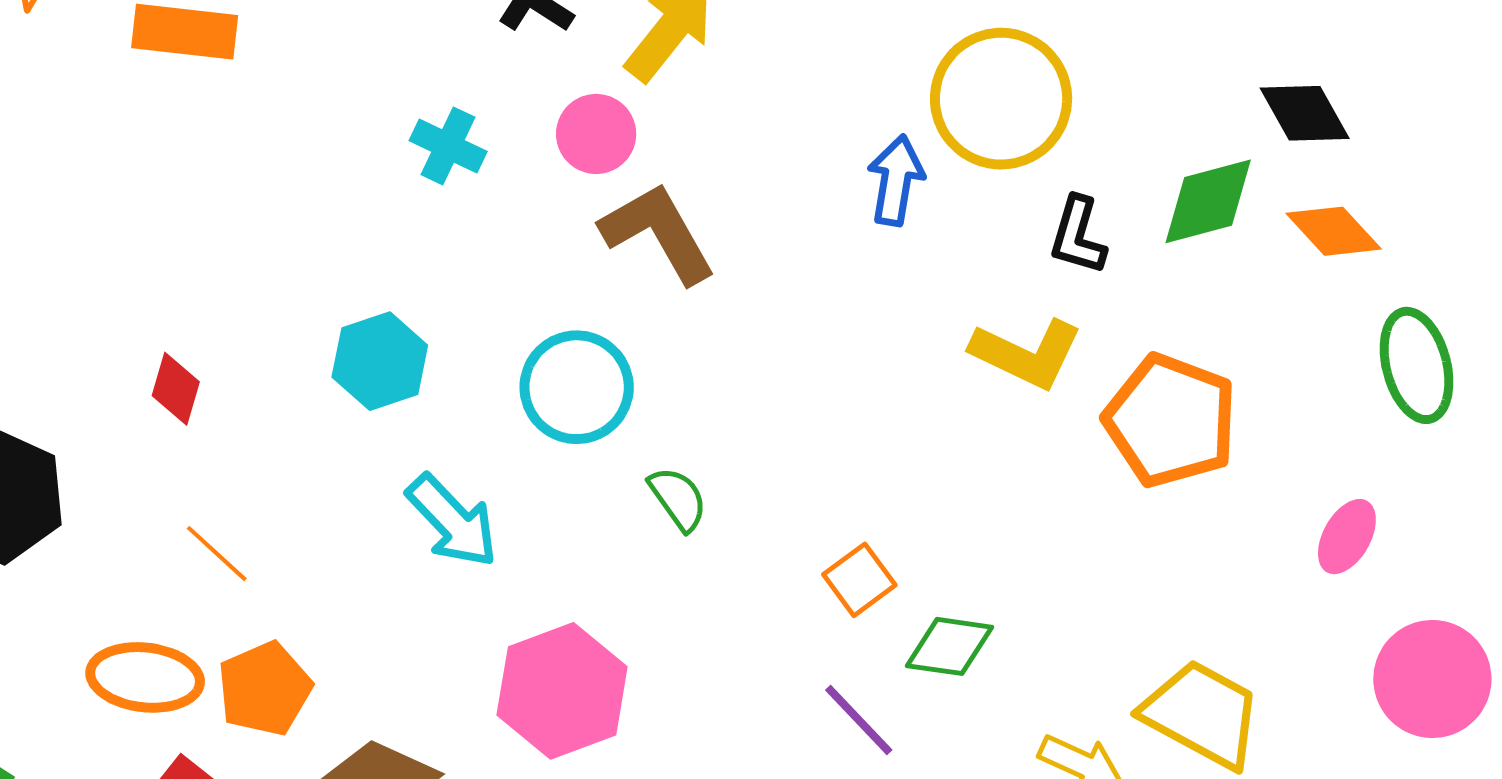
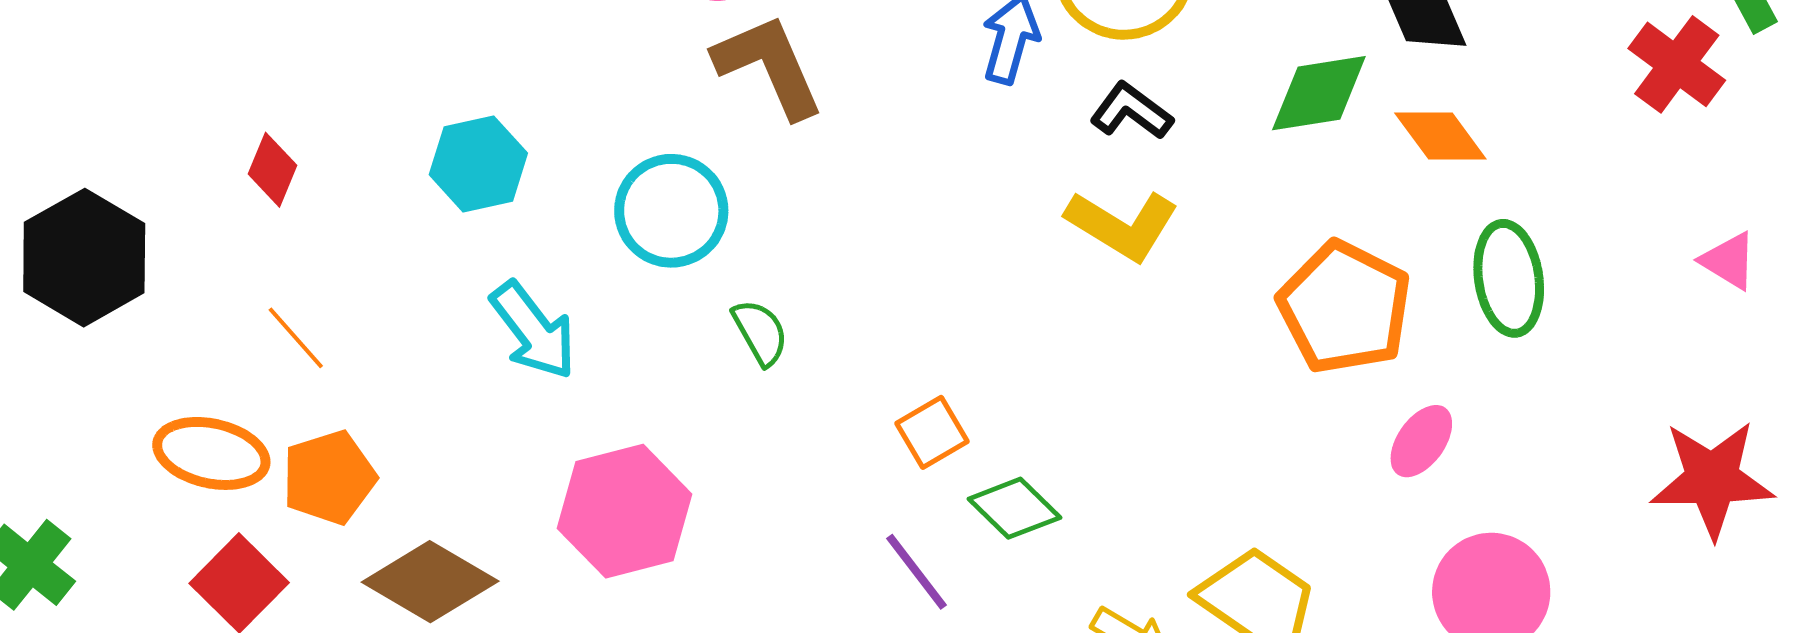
black L-shape: (1078, 236) -> (1131, 111), moved, turned 104
orange pentagon: (1171, 421) -> (1345, 307), moved
green diamond: (949, 646) -> (1014, 508), turned 30

